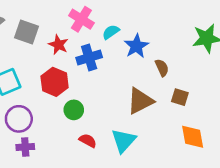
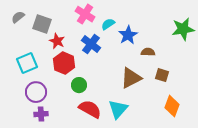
red star: (58, 45) -> (57, 41), moved
blue cross: (89, 58) -> (91, 44), turned -36
brown semicircle: (162, 68) -> (148, 52), turned -64
orange diamond: (193, 137) -> (172, 106), turned 30
red semicircle: (88, 141) -> (90, 109), size x1.6

